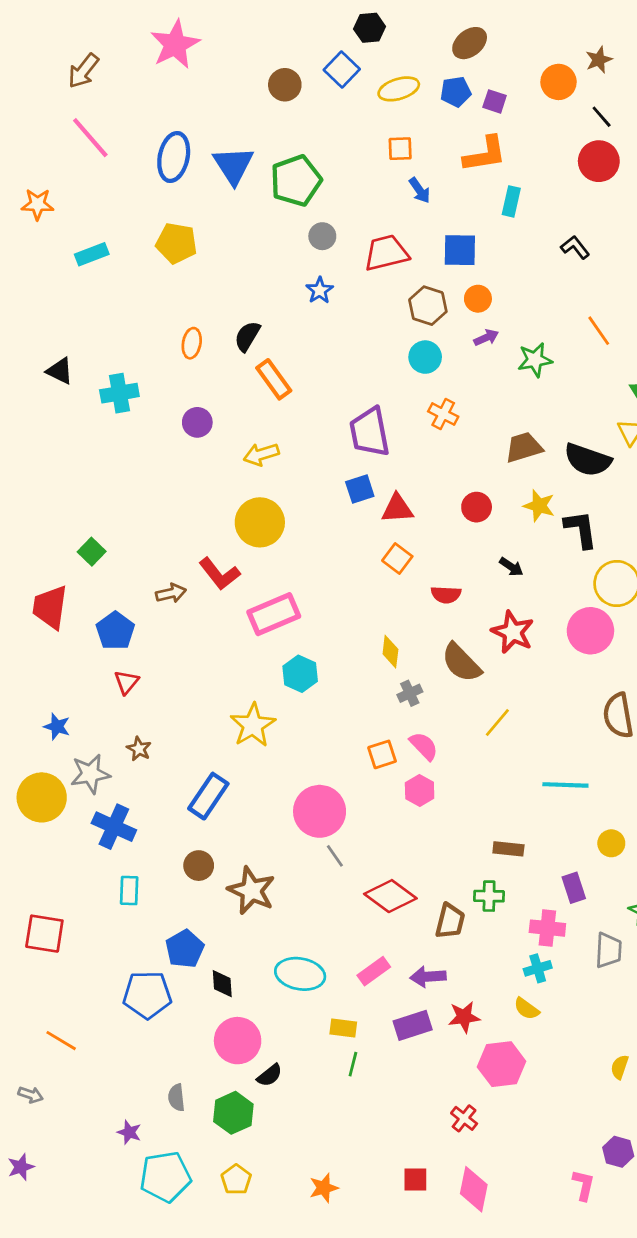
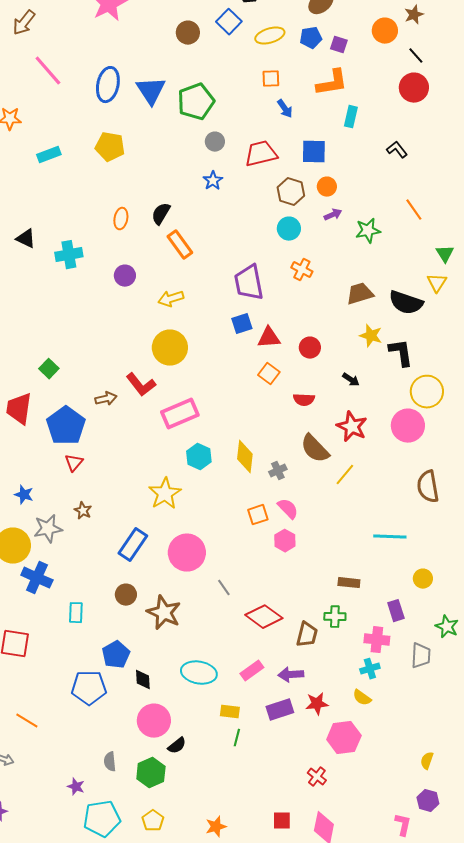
brown arrow: (83, 71) -> (24, 23), moved
red circle: (477, 507) -> (310, 348), moved
blue pentagon: (115, 631) -> (66, 426), size x1.4
yellow diamond: (390, 652) -> (245, 457), moved, size x1.4
yellow line: (497, 722) -> (345, 475), moved
pink circle: (320, 811) -> (187, 553), moved
blue cross: (114, 827) -> (37, 578), moved
yellow semicircle: (620, 1067) -> (427, 761), moved

